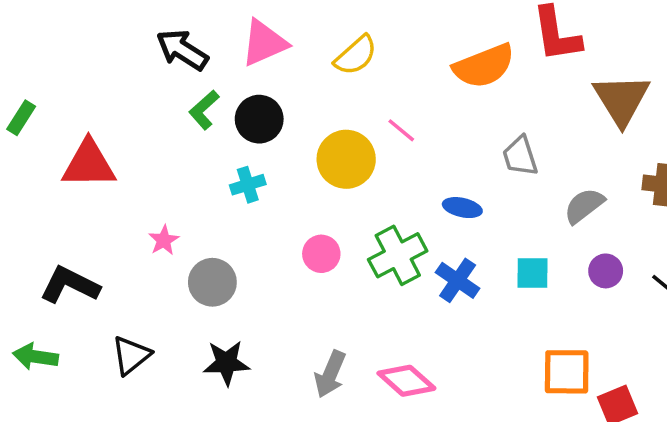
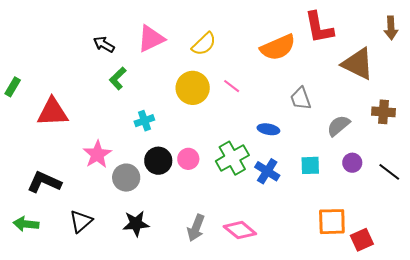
black arrow: (182, 50) -> (104, 44), size x0.7
brown triangle: (622, 100) -> (358, 64), turned -30
black circle: (259, 119) -> (158, 161), moved
yellow circle: (346, 159) -> (193, 88), moved
pink star: (164, 240) -> (97, 154), size x1.6

